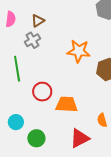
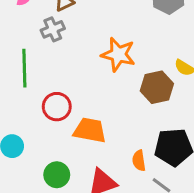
green circle: (36, 138) -> (57, 175), moved

